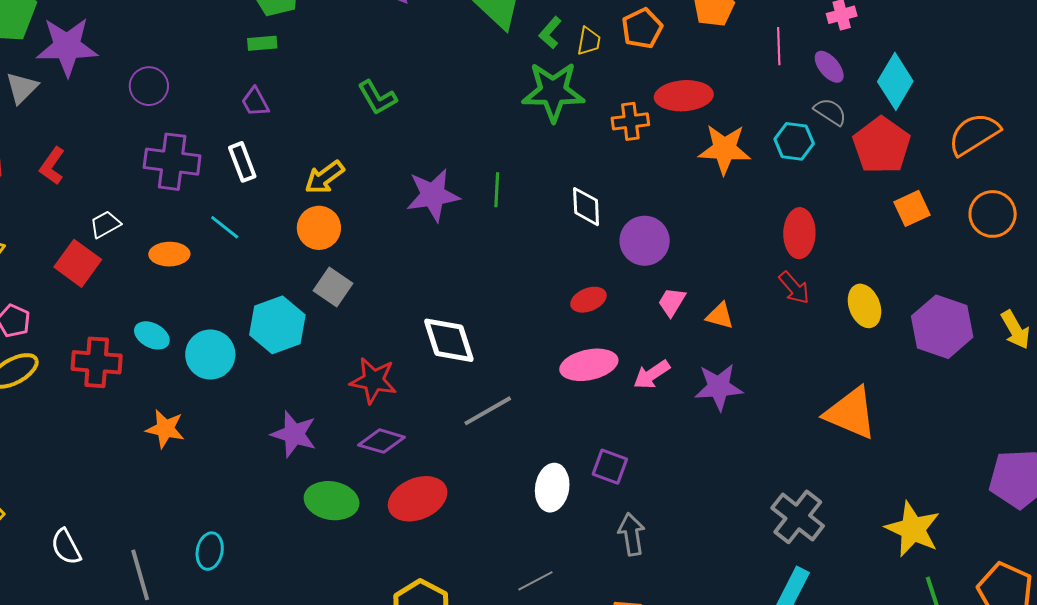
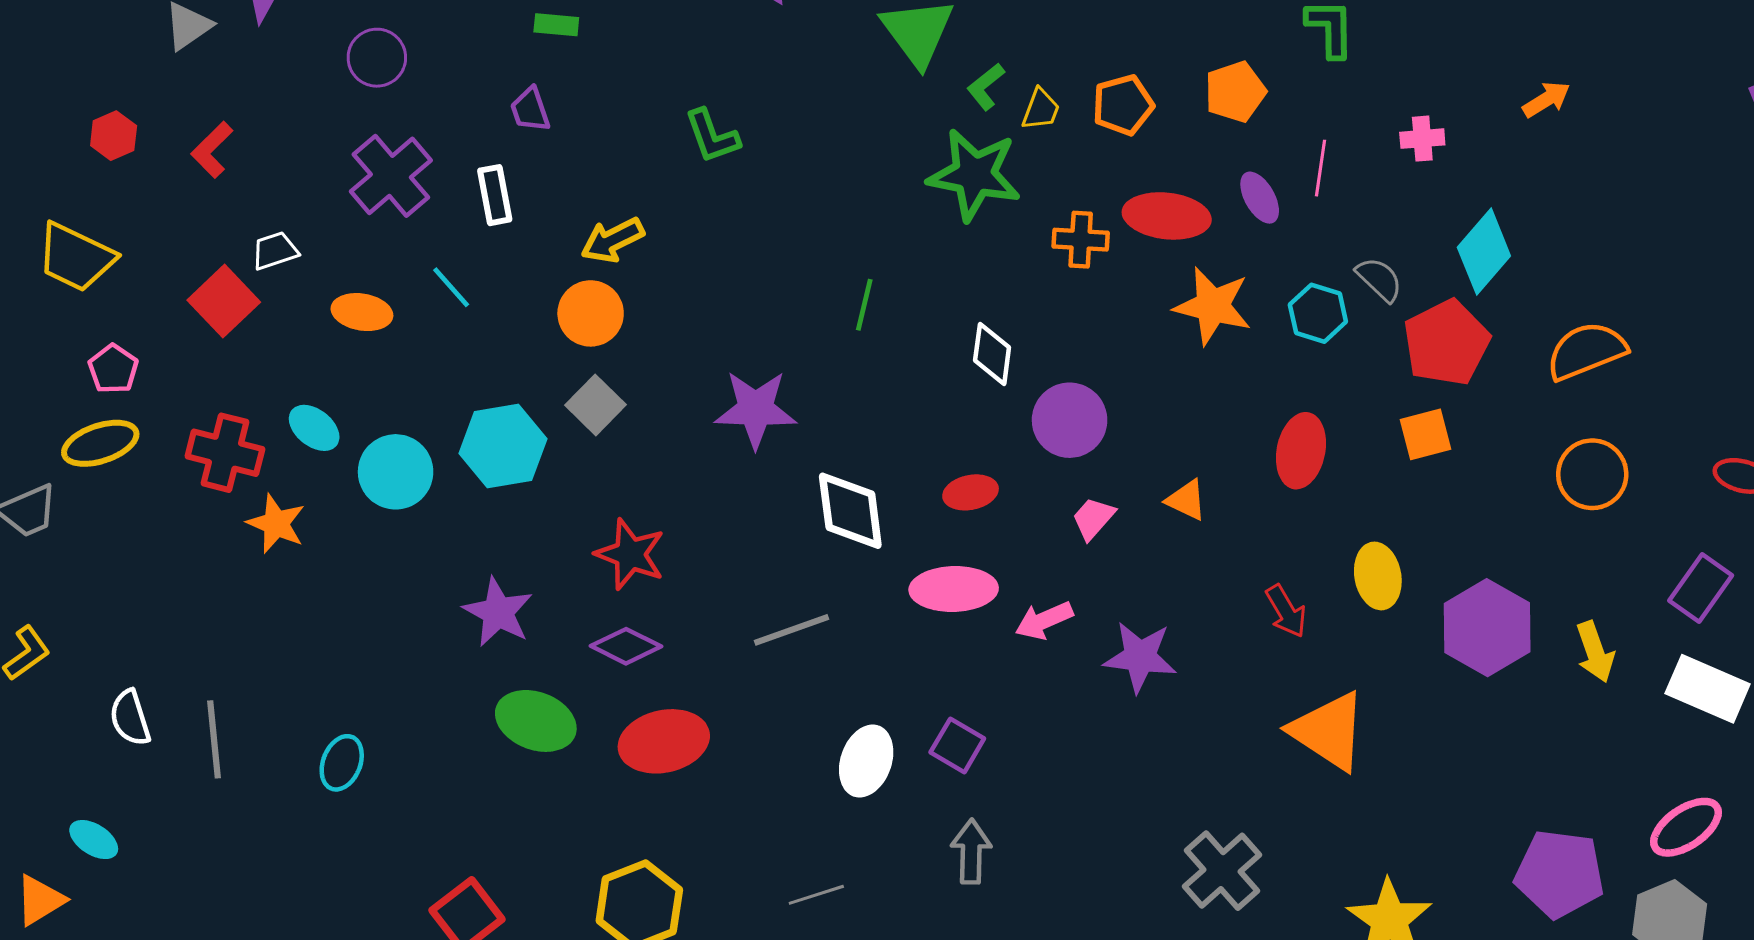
purple ellipse: (829, 67) -> (1260, 198), moved
purple cross: (172, 162) -> (391, 176), turned 32
purple star: (433, 195) -> (756, 409), moved
orange square: (912, 208) -> (1426, 434), moved
red arrow: (794, 288) -> (1286, 611), moved
orange triangle: (720, 316) -> (1186, 500), moved
white diamond: (449, 340) -> (850, 511), moved
orange star: (165, 429) -> (276, 524), moved
gray line: (140, 575) -> (214, 739), moved

